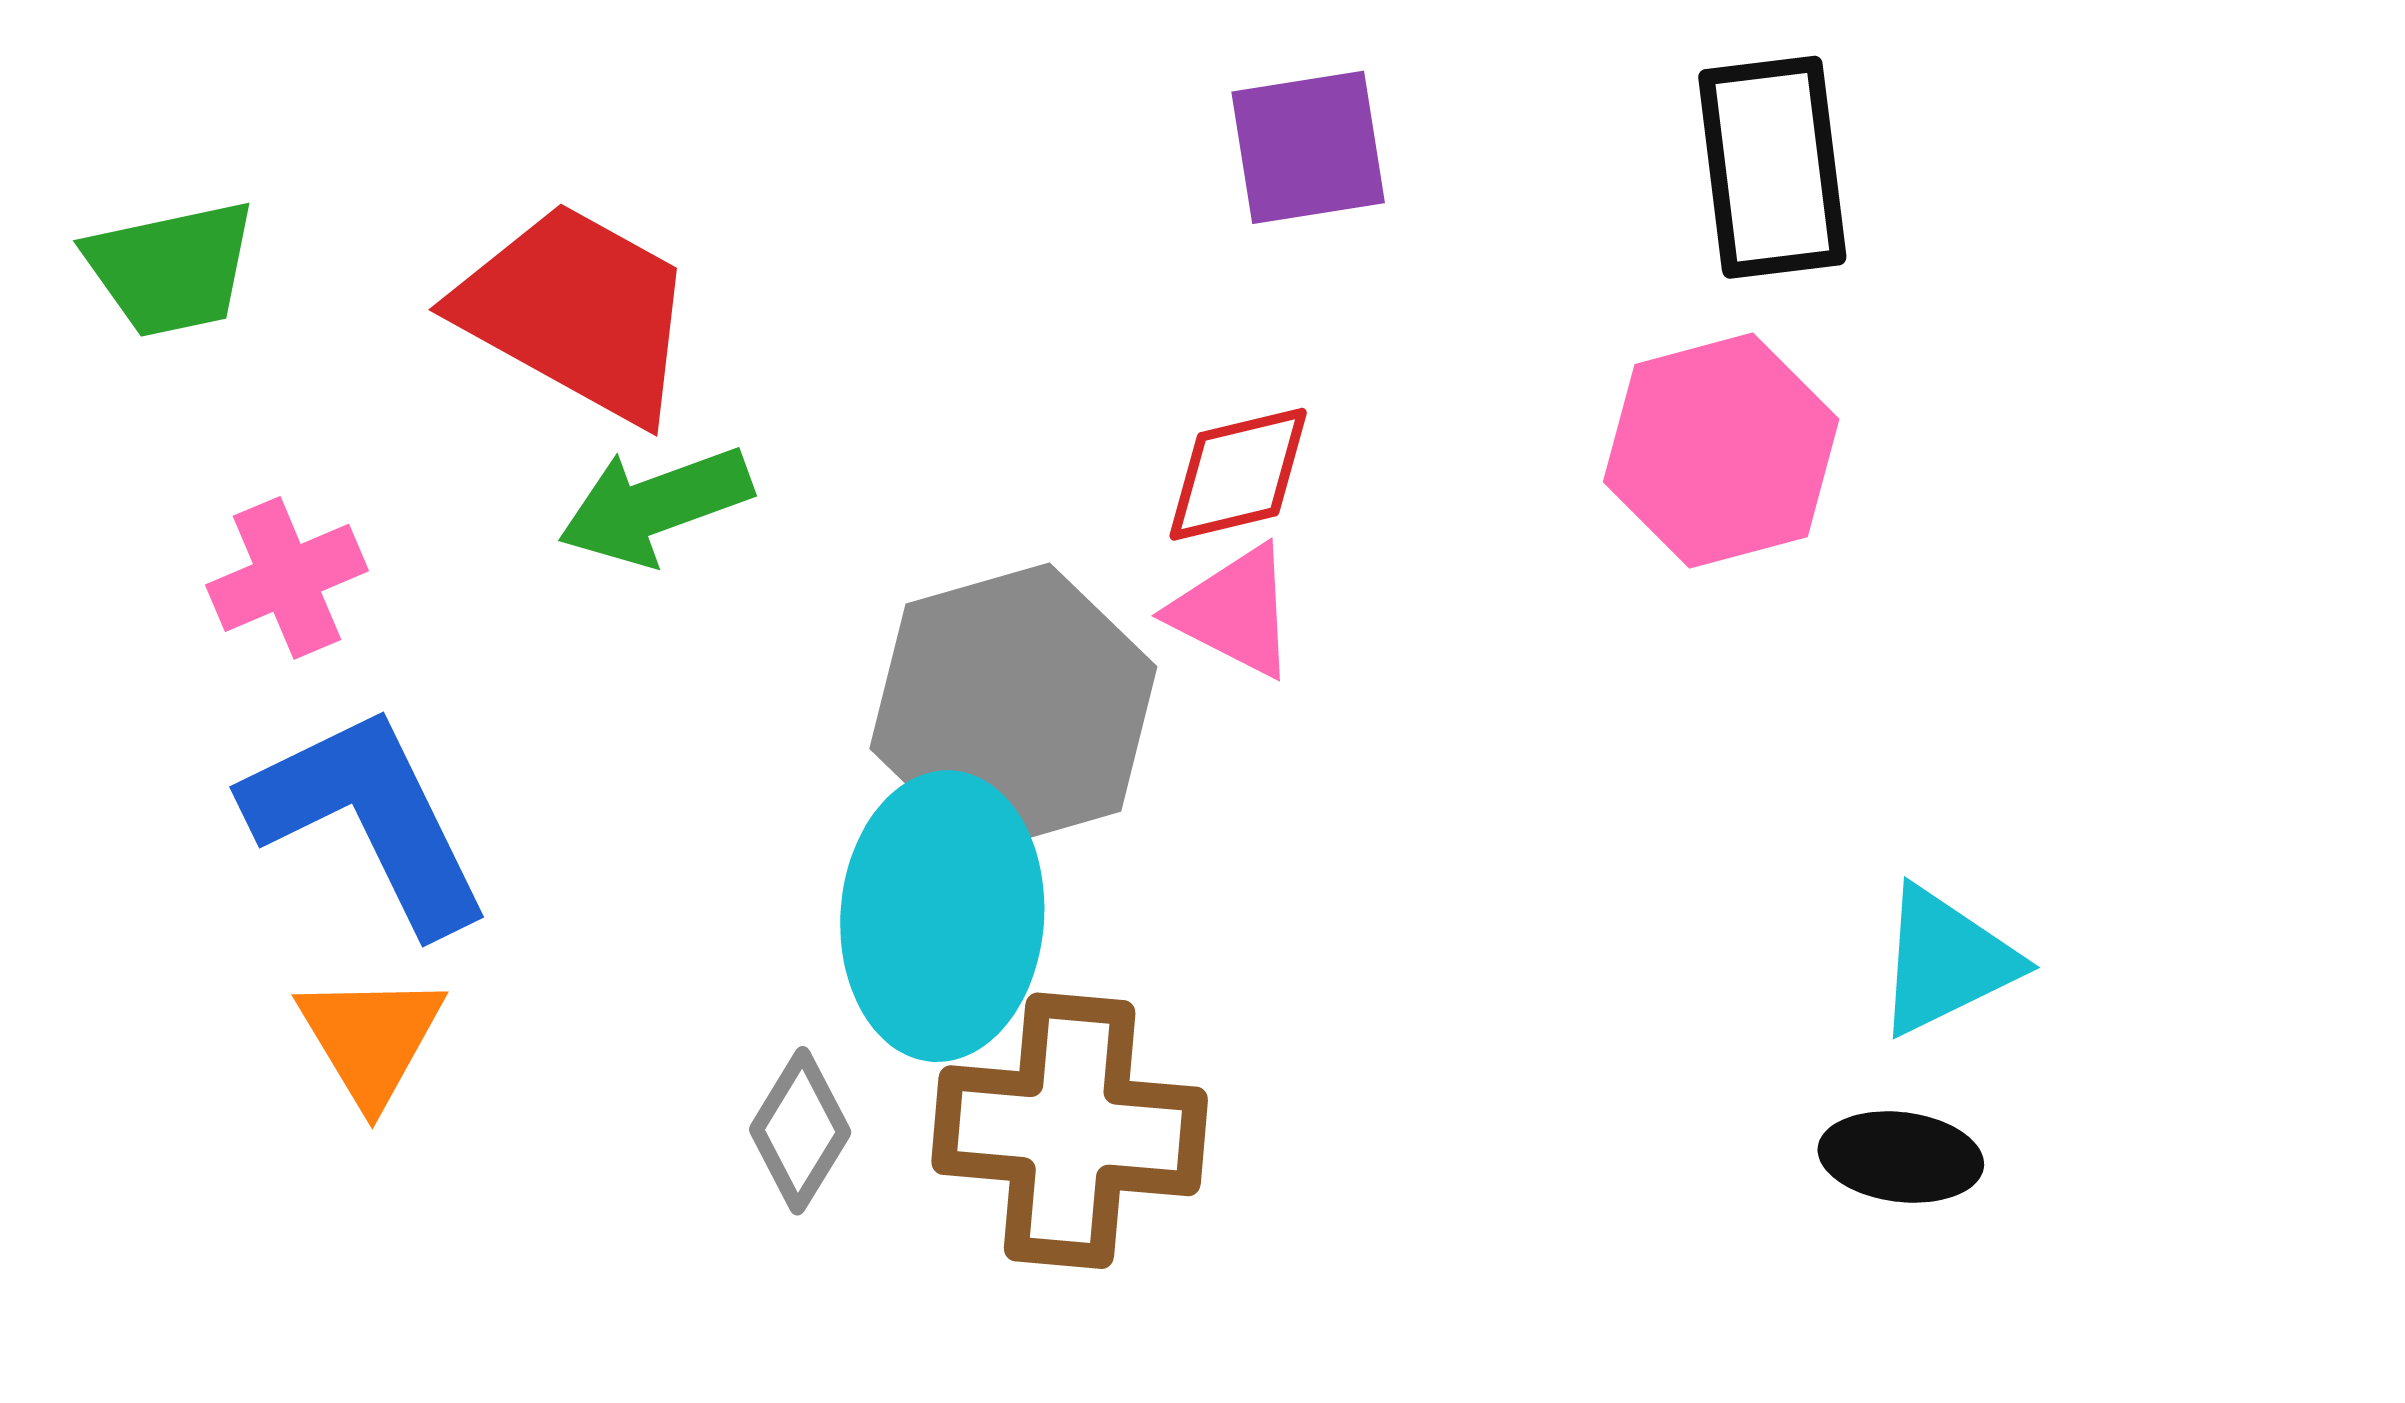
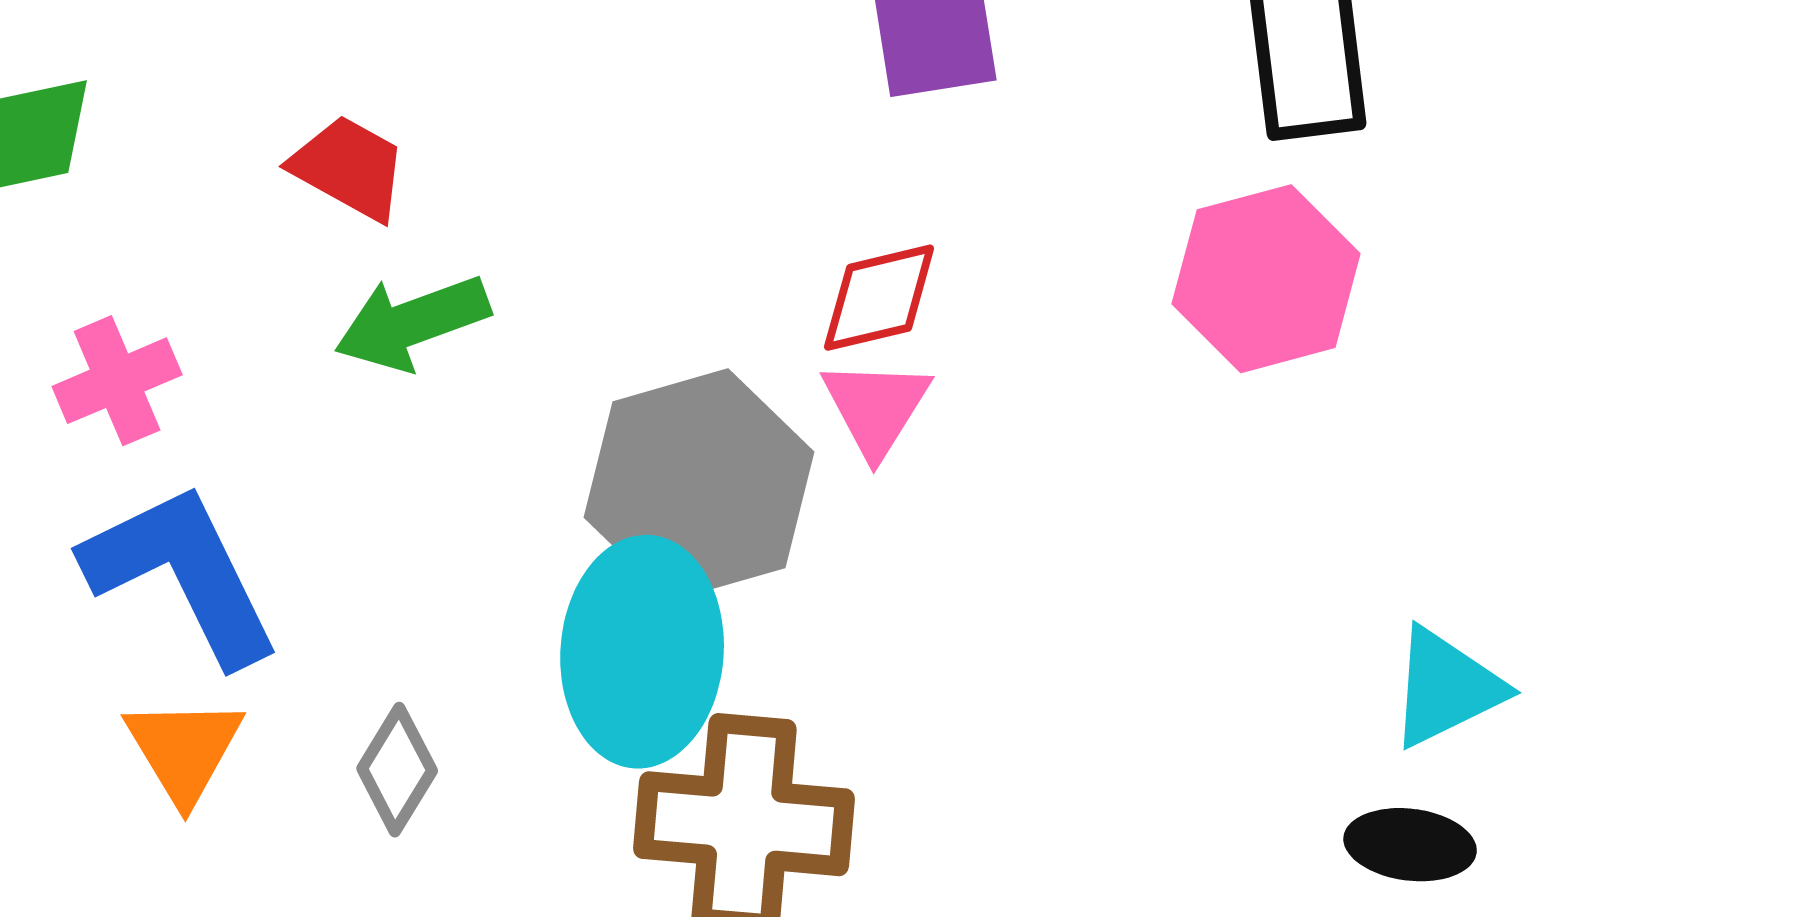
red trapezoid: (577, 312) -> (349, 168), size x0.6
pink triangle: (1234, 612) -> (876, 408), turned 35
gray diamond: (800, 1131) -> (397, 770), moved

